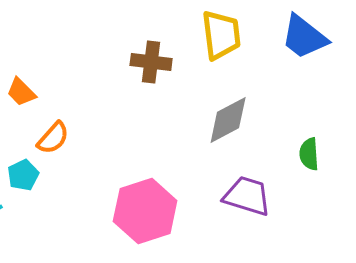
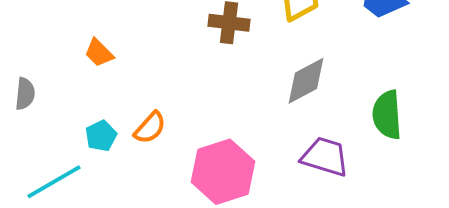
orange semicircle: (53, 138) -> (150, 128), moved
green semicircle: (309, 154) -> (387, 115), size x1.5

